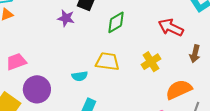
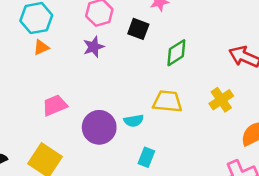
purple star: (66, 18) -> (94, 47), moved, turned -30
purple circle: (37, 89) -> (99, 127), moved

